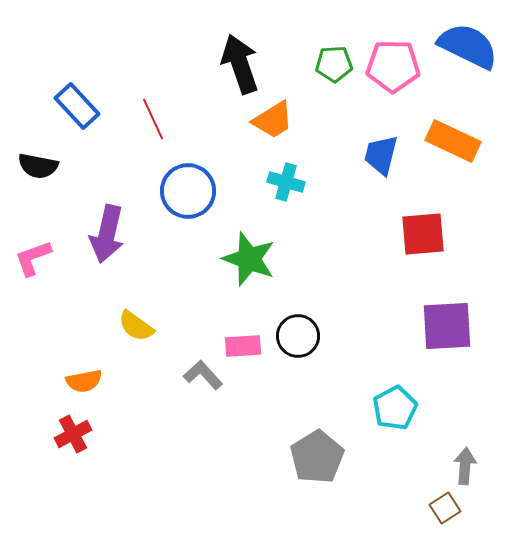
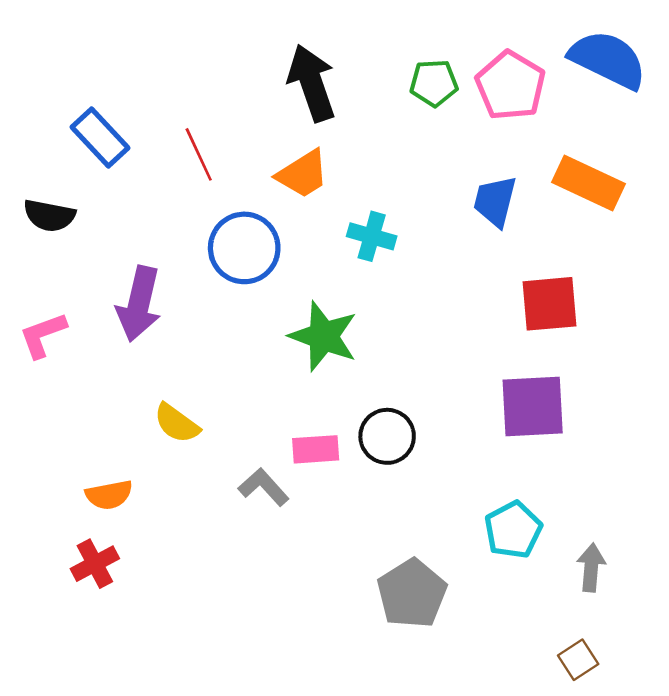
pink pentagon: (393, 66) -> (511, 86), turned 30
orange trapezoid: (273, 120) -> (303, 174), moved
purple square: (447, 326) -> (533, 406), moved
gray arrow: (465, 466) -> (591, 568), moved

